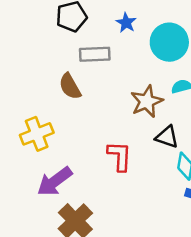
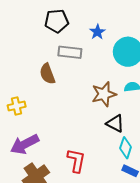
yellow cross: (37, 134) -> (17, 106), size x0.7
red L-shape: (120, 156) -> (76, 160), moved

